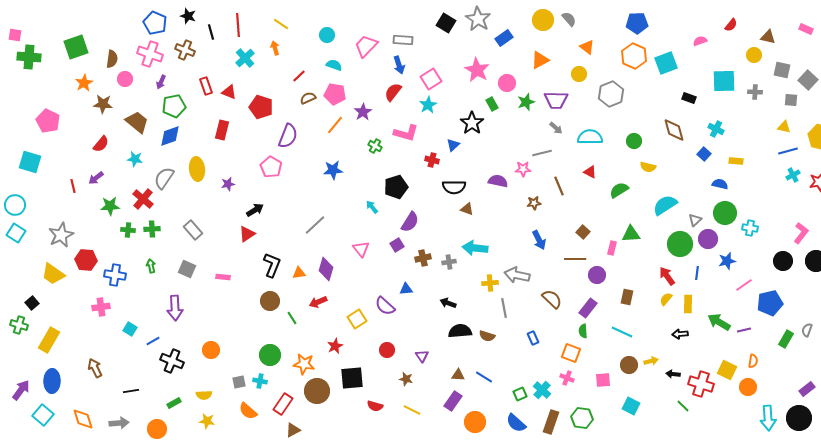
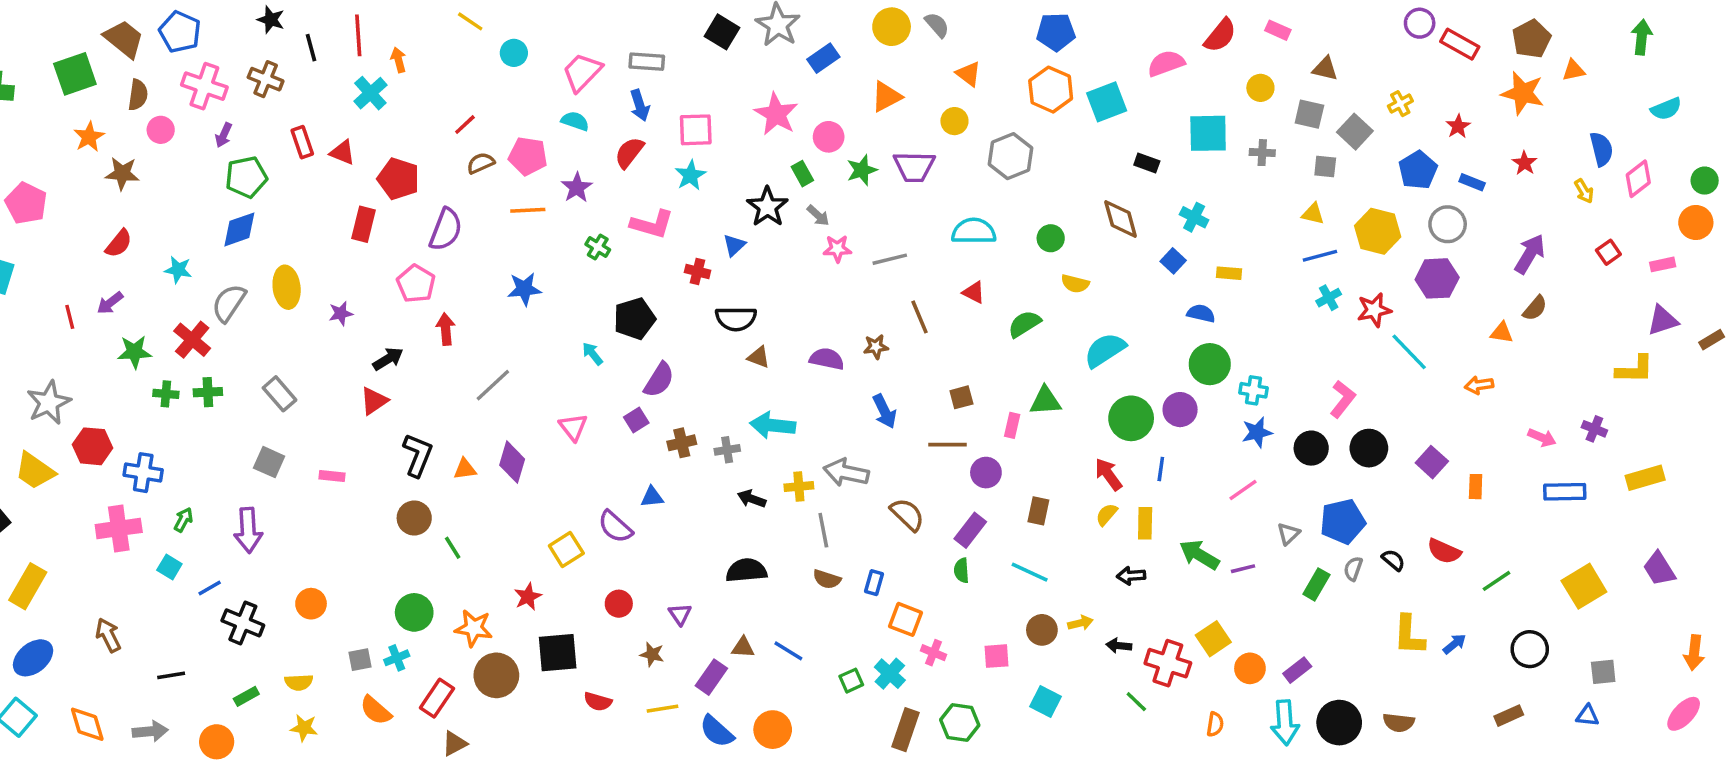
blue pentagon: (155, 23) -> (180, 32), moved
yellow line: (281, 24) -> (470, 21), moved
red semicircle: (731, 25) -> (1220, 35), size x1.5
pink rectangle: (806, 29) -> (1278, 30), moved
brown triangle: (768, 37) -> (1325, 69), moved
pink semicircle: (700, 41) -> (1166, 63), size x1.5
orange arrow: (275, 48) -> (398, 60), moved
cyan semicircle: (334, 65) -> (575, 121), moved
pink square: (431, 79) -> (696, 130), turned 30
brown trapezoid: (137, 122) -> (124, 39), moved
orange line: (335, 125) -> (528, 210), turned 48
gray arrow: (556, 128) -> (818, 216), moved
red rectangle: (222, 130) -> (363, 224), moved
pink star: (523, 169) -> (837, 249), moved
purple semicircle: (498, 181) -> (827, 359), moved
gray triangle: (695, 220) -> (1288, 534), moved
brown square: (583, 232) -> (961, 397), turned 32
blue star: (727, 261) -> (1257, 432), moved
green arrow: (151, 266) -> (183, 520), moved, turned 40
red arrow: (318, 302) -> (446, 329), moved, turned 108
black arrow: (448, 303) -> (752, 499), moved
blue pentagon: (770, 303) -> (1343, 521), moved
pink cross: (101, 307) -> (119, 528), size x1.4
brown semicircle: (487, 336) -> (827, 579), moved
blue rectangle: (533, 338) -> (874, 583), turned 40
orange square: (571, 353) -> (906, 619), moved
orange semicircle: (753, 361) -> (1215, 724), moved
yellow square: (727, 370) -> (1213, 639), turned 30
blue ellipse: (52, 381) -> (33, 658), turned 50
cyan cross: (260, 381) -> (397, 658), turned -32
purple rectangle: (807, 389) -> (1297, 670), moved
purple rectangle: (453, 401) -> (711, 677), moved
yellow line: (412, 410) -> (662, 709), turned -36
blue semicircle: (516, 423) -> (717, 731), moved

